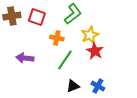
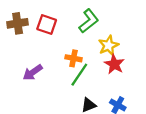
orange cross: (57, 38) -> (74, 58), moved
purple arrow: (25, 58) -> (33, 72), turned -42

